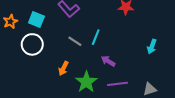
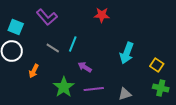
cyan arrow: (152, 46) -> (127, 53), size x1.5
orange arrow: (63, 68) -> (34, 71), moved

